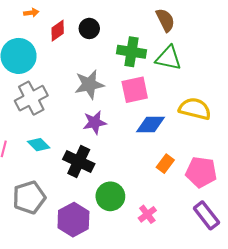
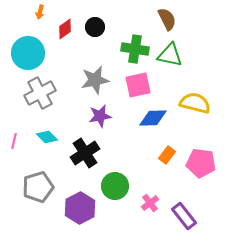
orange arrow: (31, 13) -> (40, 12), turned 112
black cross: (79, 162) -> (85, 153), turned 32
purple rectangle: (206, 215) -> (184, 216), moved

